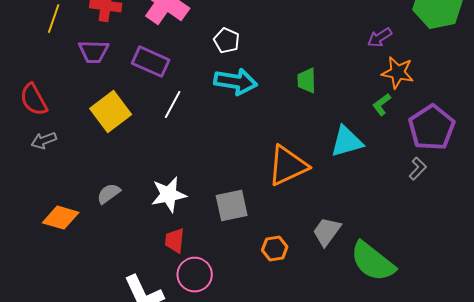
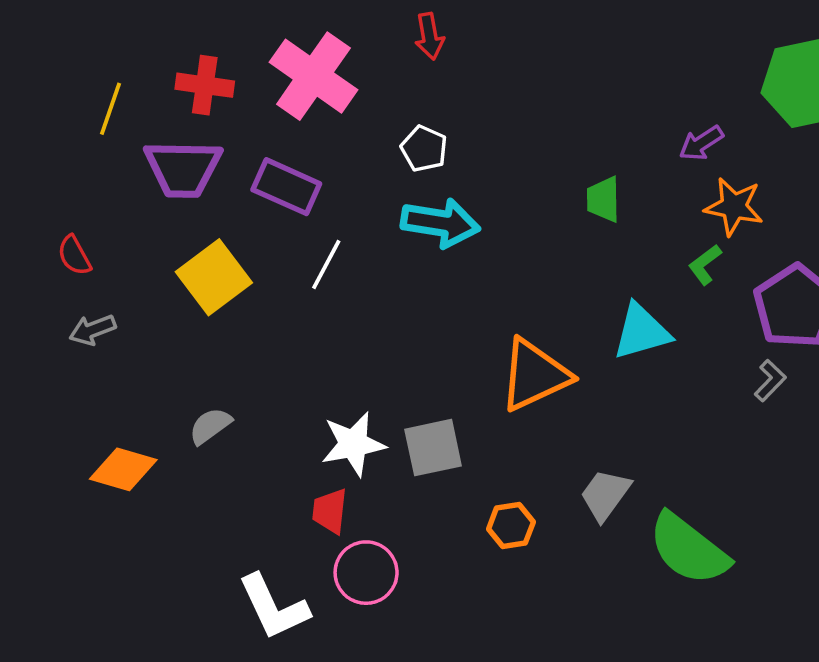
purple trapezoid: (94, 52) -> (183, 169), size x1.4
green trapezoid: (307, 81) -> (603, 199), moved
red semicircle: (34, 100) -> (74, 255), size x0.7
white star: (169, 195) -> (353, 444), moved

